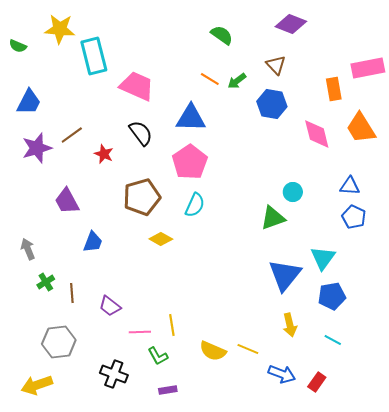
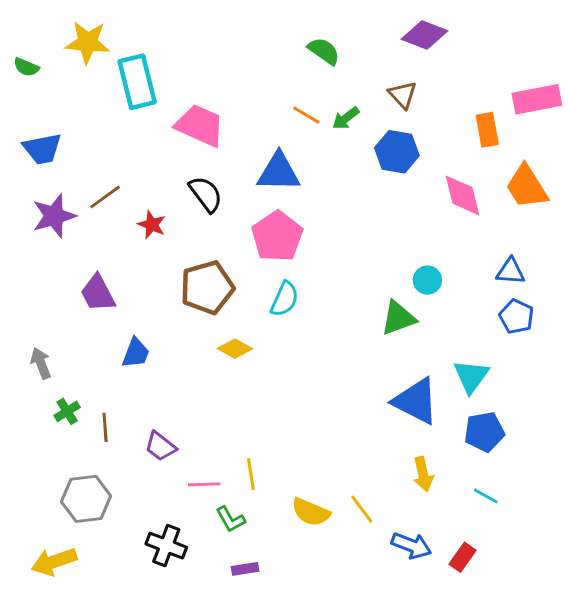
blue trapezoid: (29, 102) -> (42, 149), turned 52
blue triangle: (285, 275) -> (416, 401), turned -42
yellow line: (248, 349) -> (362, 509), turned 30

